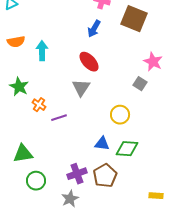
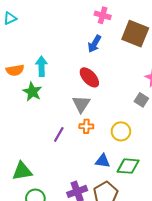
orange semicircle: (16, 42) -> (15, 70), moved
green star: (19, 87) -> (32, 92), moved
orange cross: (39, 105) -> (86, 126), moved, turned -32
purple line: (59, 118) -> (59, 134), turned -42

